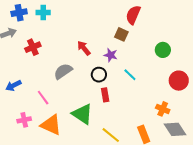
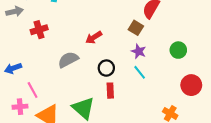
red arrow: (84, 48) -> (94, 37), turned -91
purple star: (111, 55) -> (139, 51), moved
pink line: (43, 98) -> (33, 90), moved

